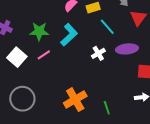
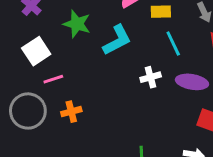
pink line: (44, 55) -> (53, 79), moved
orange cross: (75, 100) -> (71, 112), moved, size x0.6

